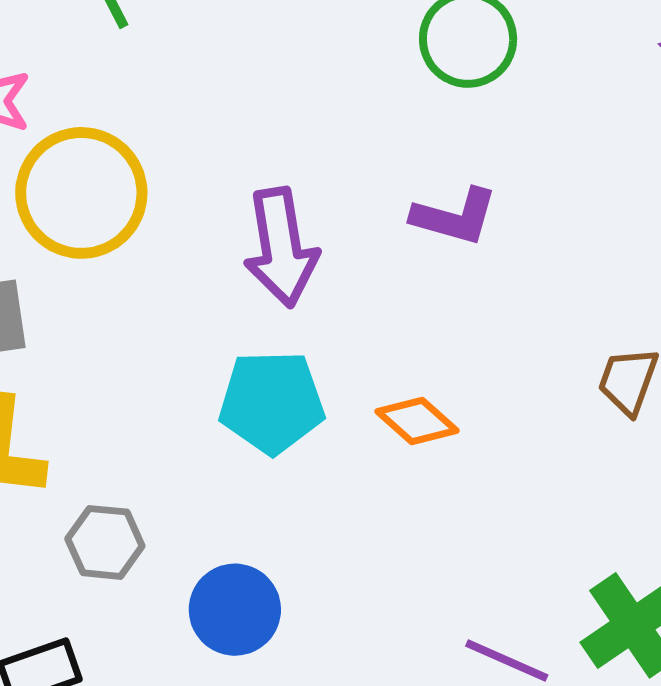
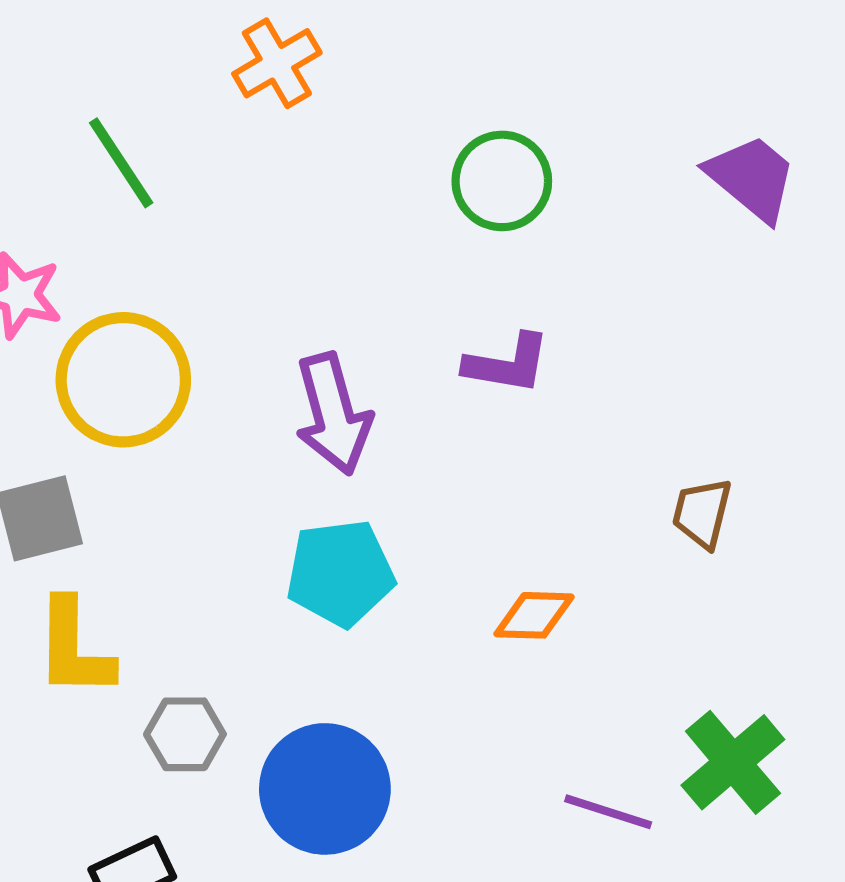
orange diamond: (417, 421) -> (534, 615), moved, turned -34
blue circle: (235, 610) -> (325, 789), size x1.4

